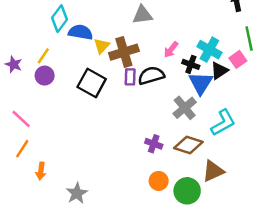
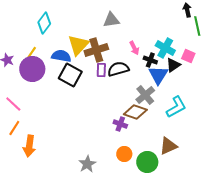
blue semicircle: (81, 32) -> (61, 56), moved
green line: (249, 38) -> (197, 26), moved
yellow triangle: (102, 46) -> (78, 45), size x1.6
pink arrow: (171, 50) -> (134, 48), turned -64
pink square: (238, 59) -> (188, 56), turned -32
purple circle: (45, 76) -> (32, 69), size x1.6
brown diamond: (188, 145) -> (135, 112), moved
orange arrow: (41, 171) -> (29, 146), size x1.5
gray star: (77, 193) -> (87, 164), moved

